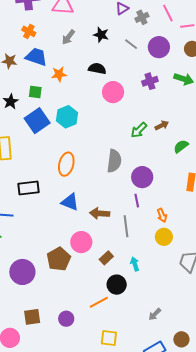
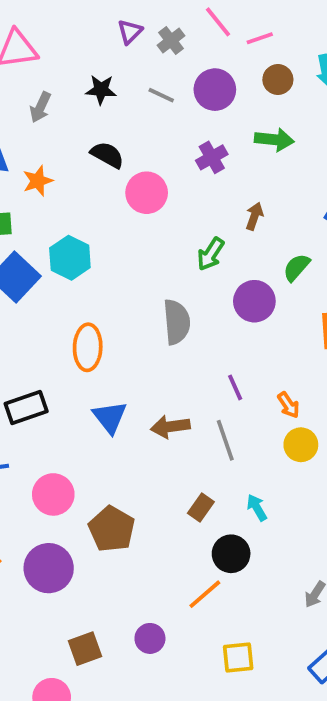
black semicircle: (97, 69) -> (107, 155), turned 30
brown arrow: (162, 125) -> (254, 216), moved, turned -32
purple circle: (142, 177) -> (254, 301), moved
blue triangle: (70, 202) -> (110, 417), turned 42
pink circle: (81, 242) -> (53, 494), moved

